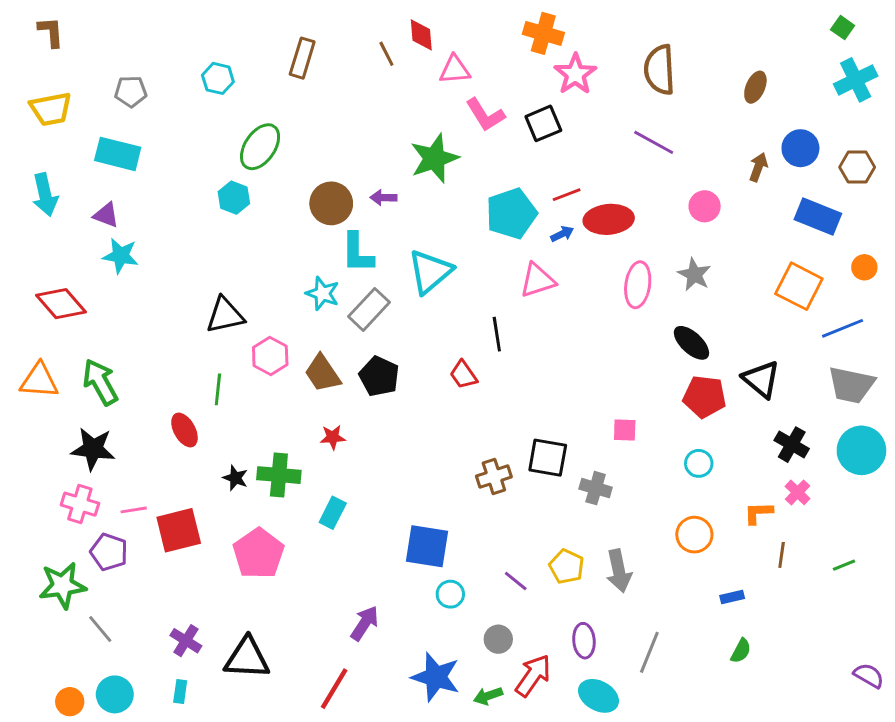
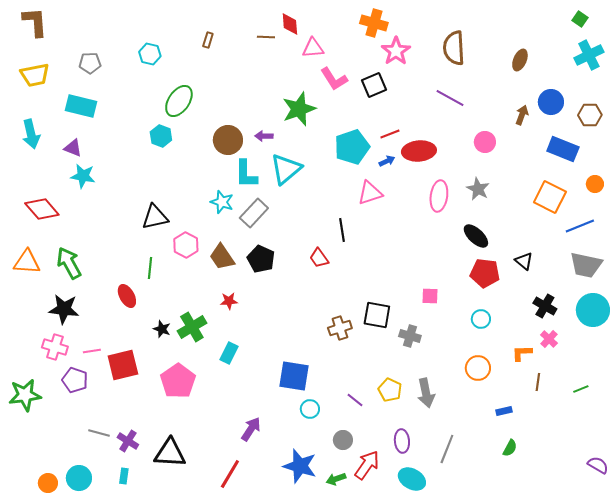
brown L-shape: (51, 32) -> (35, 22), size x1.4
brown line: (386, 54) -> (266, 37), turned -60
brown rectangle: (302, 58) -> (208, 40), size x0.6
cyan triangle: (430, 272) -> (286, 169), moved
black triangle: (761, 379) -> (524, 261), size x0.7
green cross: (279, 475) -> (192, 327), turned -36
green star: (62, 585) -> (25, 395), moved
gray line: (100, 629) -> (99, 433), moved, turned -35

